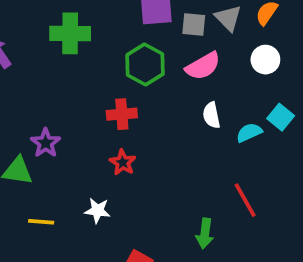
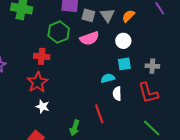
white semicircle: (211, 115) -> (117, 94), moved
cyan square: (281, 117) -> (124, 64), moved, turned 32
red star: (123, 162) -> (38, 82), size x1.5
white star: (97, 211) -> (43, 106), moved

